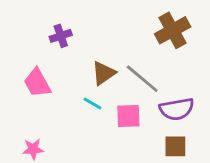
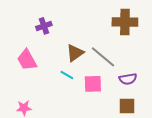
brown cross: (173, 30) -> (125, 22), turned 30
purple semicircle: (177, 109) -> (128, 79), size x0.7

